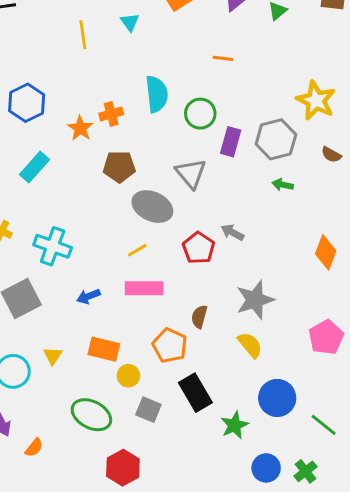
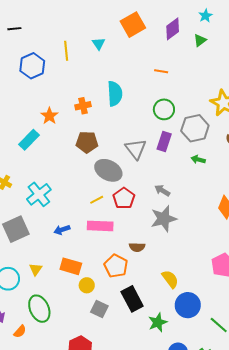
blue hexagon: (27, 103) -> (32, 66), moved
green circle: (200, 114) -> (164, 109), moved
orange star: (80, 128) -> (49, 116), moved
purple rectangle: (231, 142) -> (164, 142), moved
cyan cross: (53, 246) -> (39, 194), turned 30
red pentagon: (199, 248) -> (124, 198), moved
gray star: (255, 300) -> (164, 219), moved
brown semicircle: (199, 317) -> (137, 247), turned -105
yellow semicircle: (250, 345) -> (170, 279), moved
green ellipse: (91, 415) -> (39, 309), moved, turned 36

